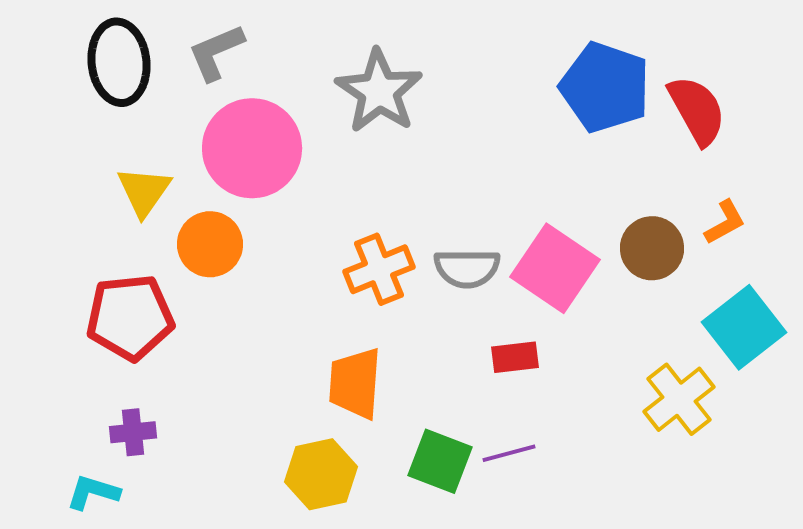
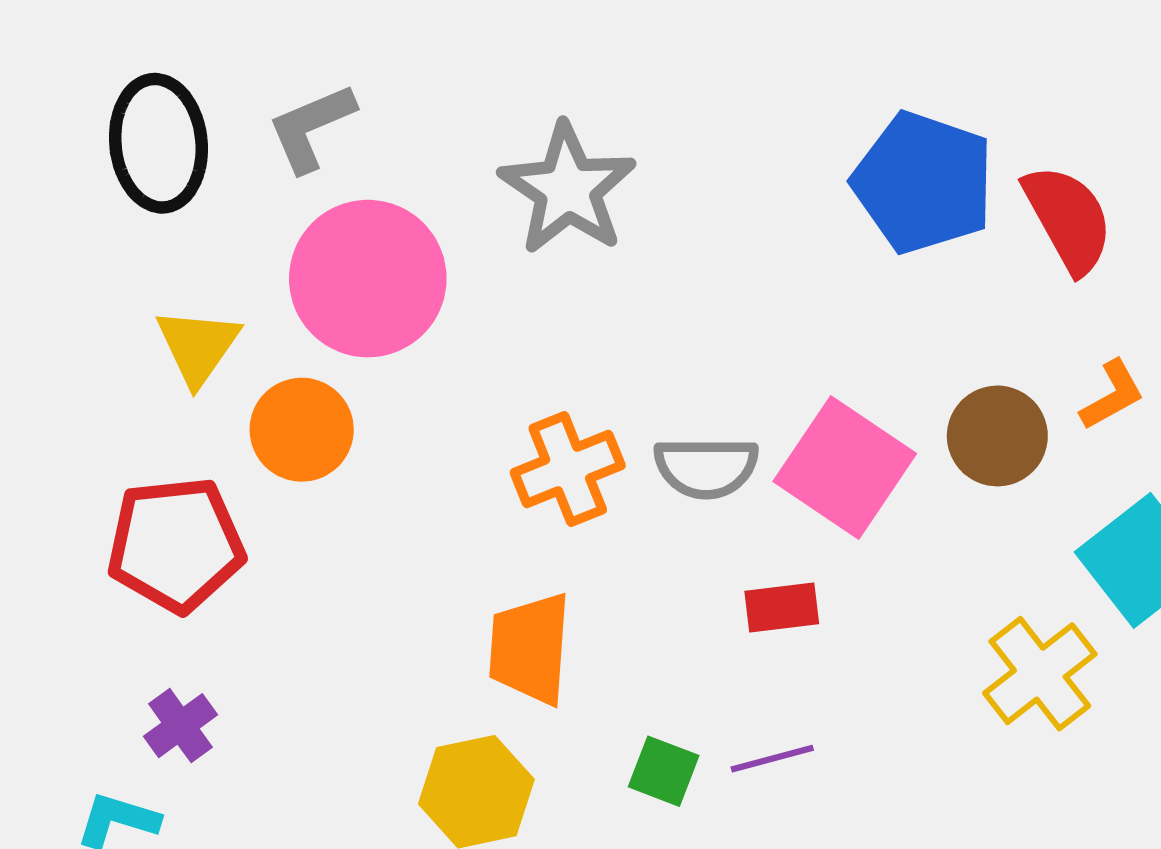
purple cross: (133, 432) -> (180, 726), turned -30
green square: (440, 461) -> (664, 771), size x0.7

